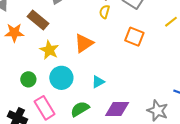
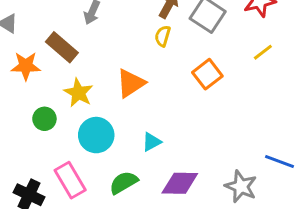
orange square: (134, 37) -> (207, 74), turned 30
green circle: (28, 79) -> (44, 119), moved

